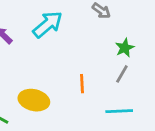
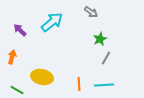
green star: (125, 48) -> (100, 39), moved
orange line: (82, 84) -> (79, 84), moved

